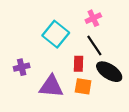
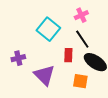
purple triangle: (51, 86) -> (44, 75), turned 40
orange square: (83, 86) -> (80, 81), moved

